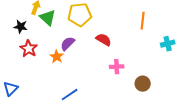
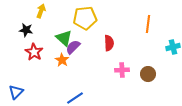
green triangle: (48, 18) -> (64, 38), moved
red semicircle: (104, 40) -> (109, 43), turned 56
brown circle: (143, 84) -> (148, 74), moved

